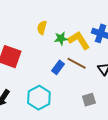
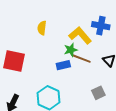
green star: (61, 39) -> (71, 50), moved
blue rectangle: (58, 67) -> (63, 65), turned 48

